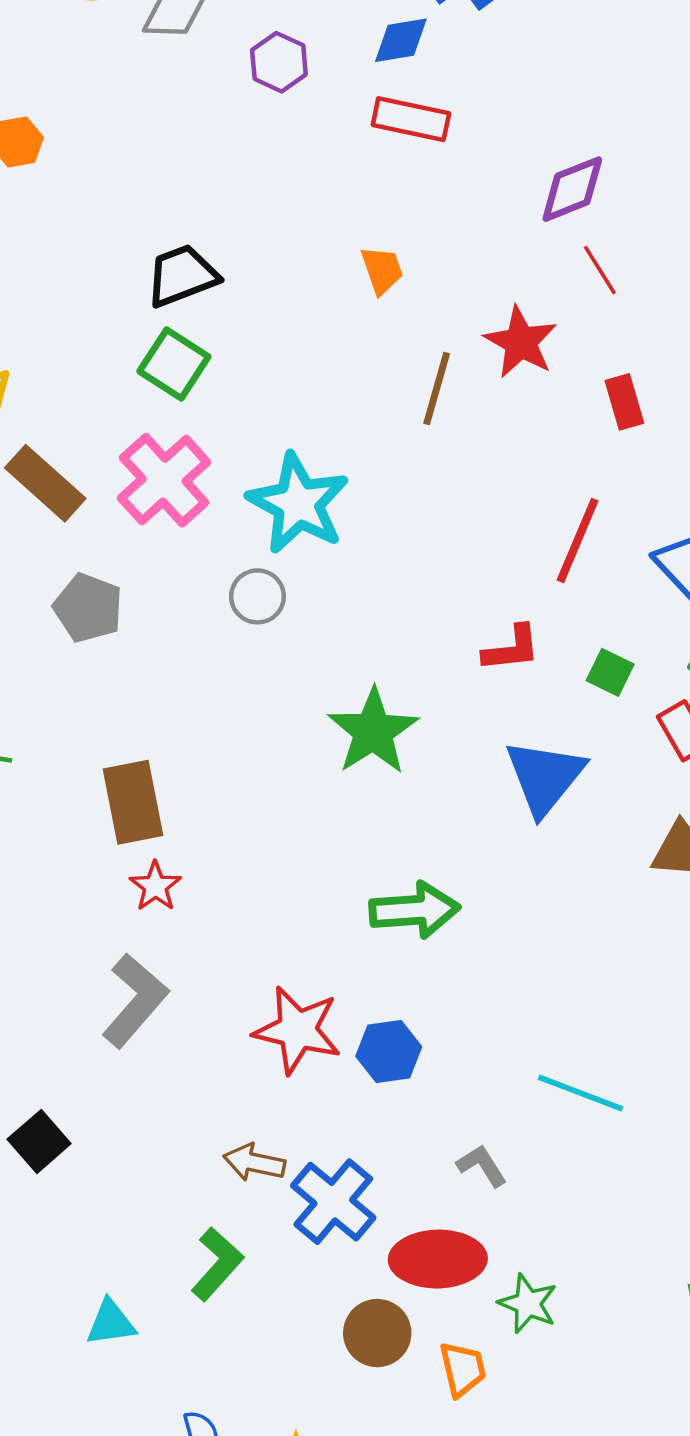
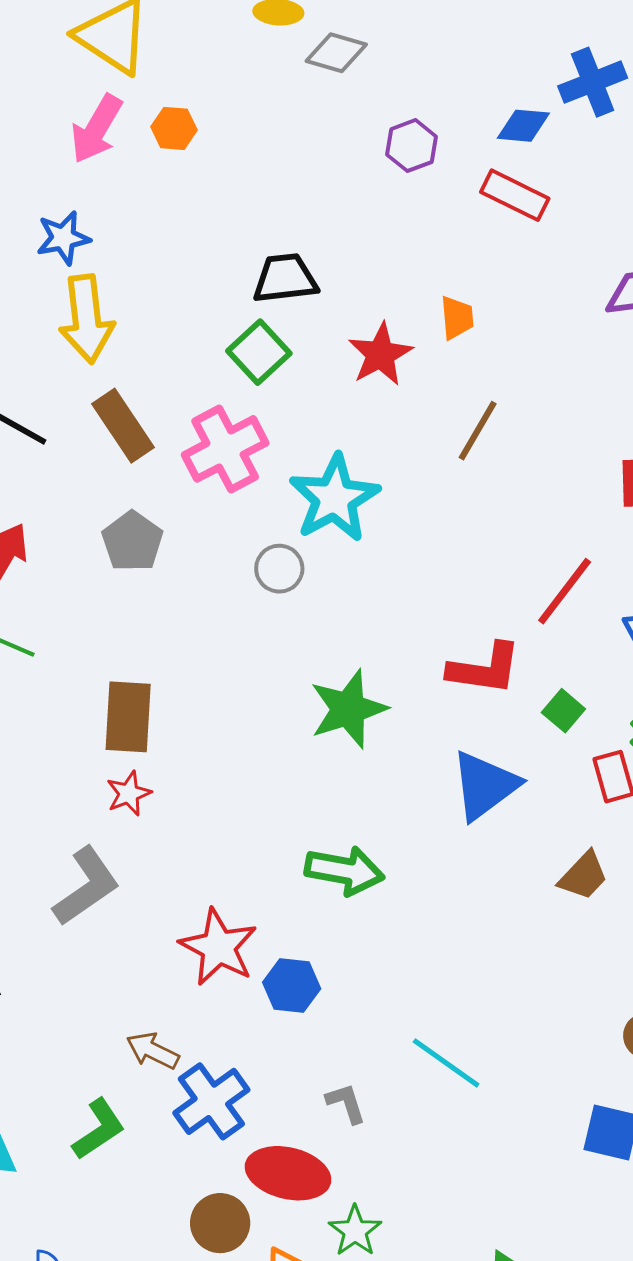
purple hexagon: (279, 62) -> (412, 146), moved
red star: (521, 342) -> (380, 354), moved
red L-shape: (512, 649) -> (485, 669), size x1.4

